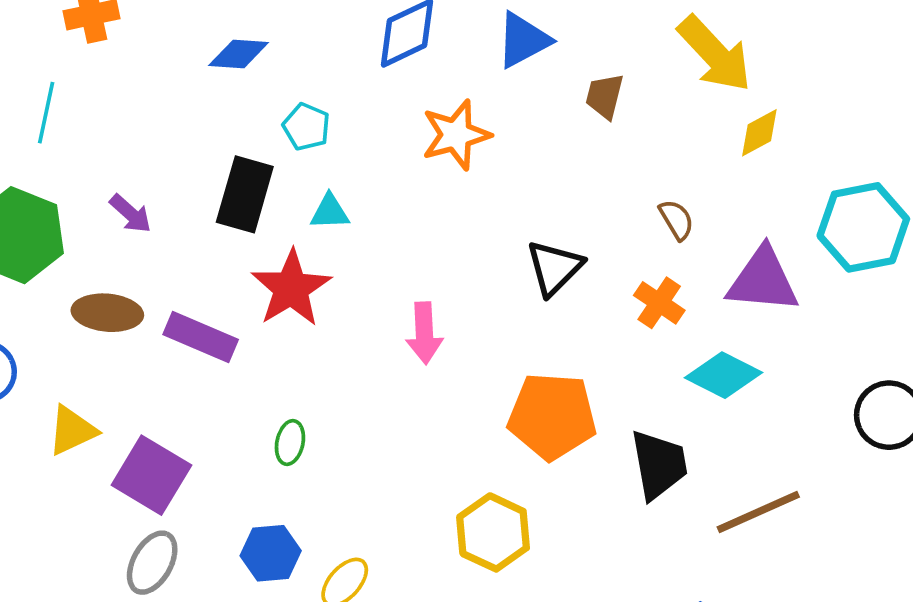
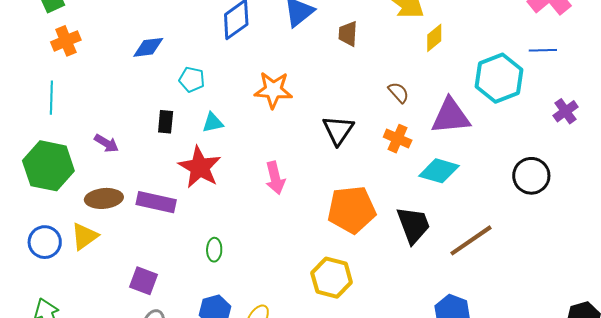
orange star: (456, 135) -> (273, 90), moved, turned 30
black rectangle: (245, 194) -> (166, 122), size x0.6
yellow triangle: (72, 431) -> (85, 236), moved
purple square: (151, 475) -> (144, 281), size x0.7

